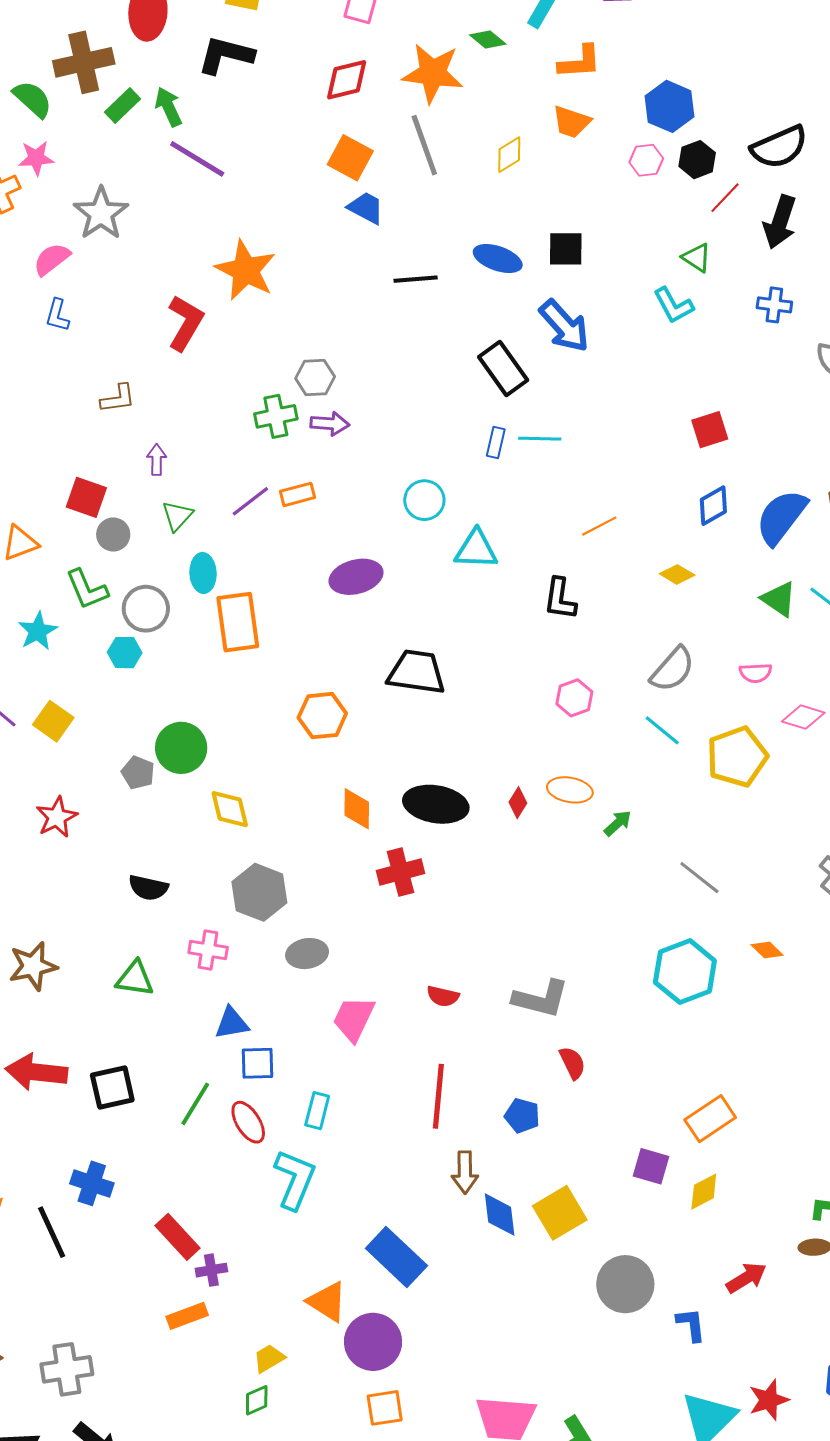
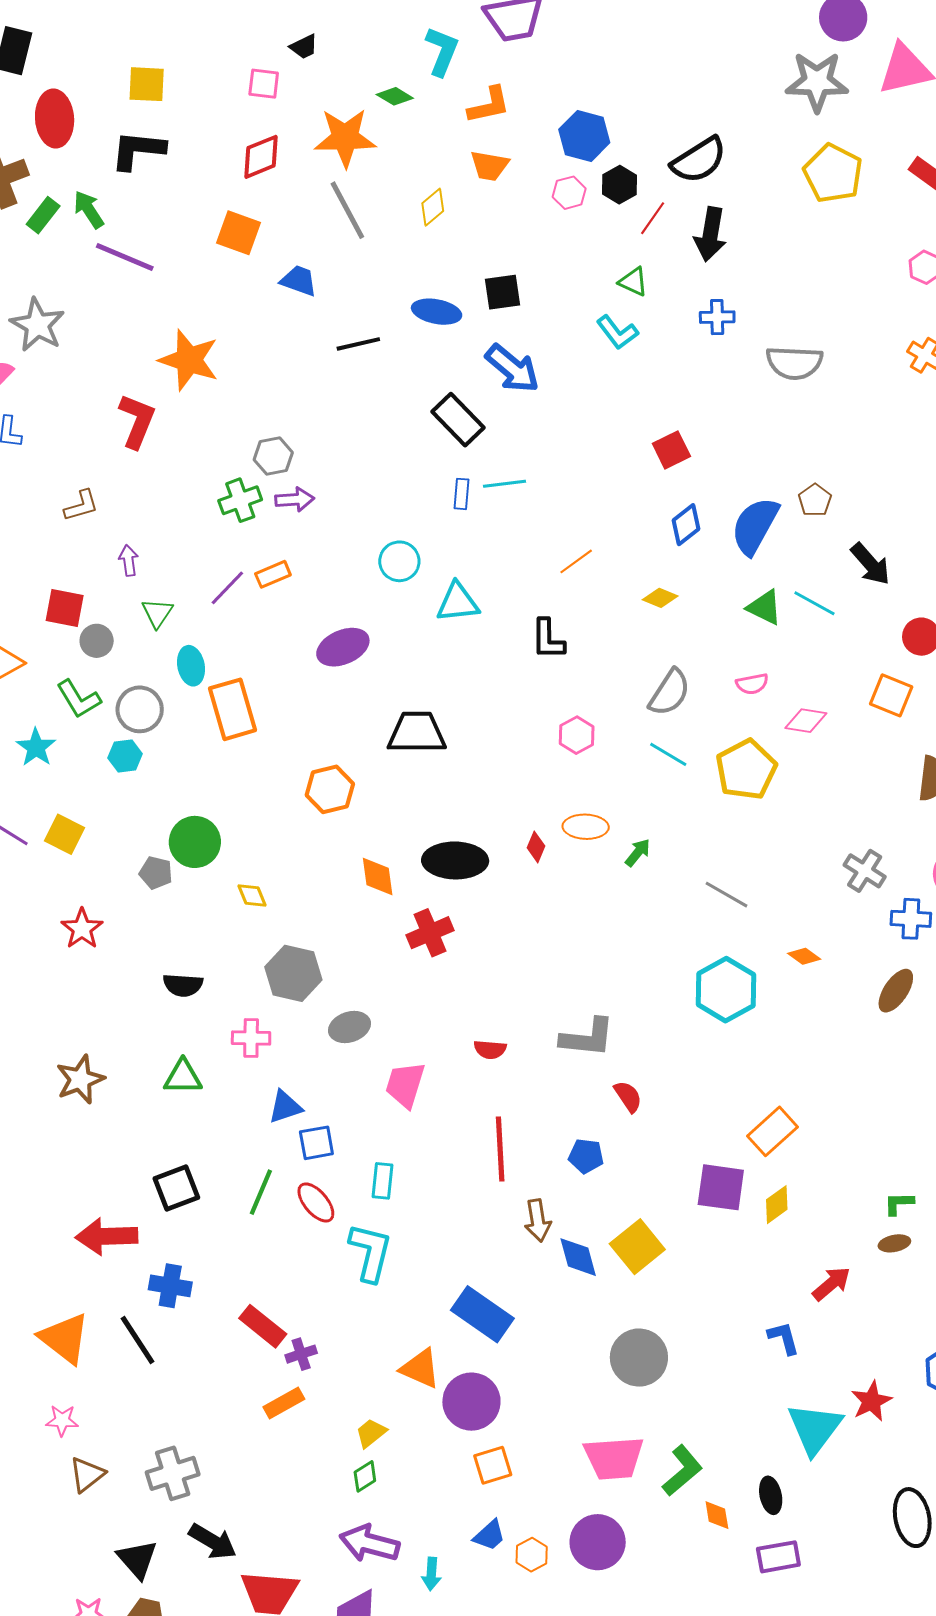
orange square: (350, 158) -> (238, 233), moved
yellow diamond: (230, 809) -> (252, 895), size x0.7
red arrow: (36, 1072) -> (107, 1236), moved
purple square: (651, 1166) -> (721, 1187), size x1.4
gray circle: (625, 1284) -> (639, 1358), moved

